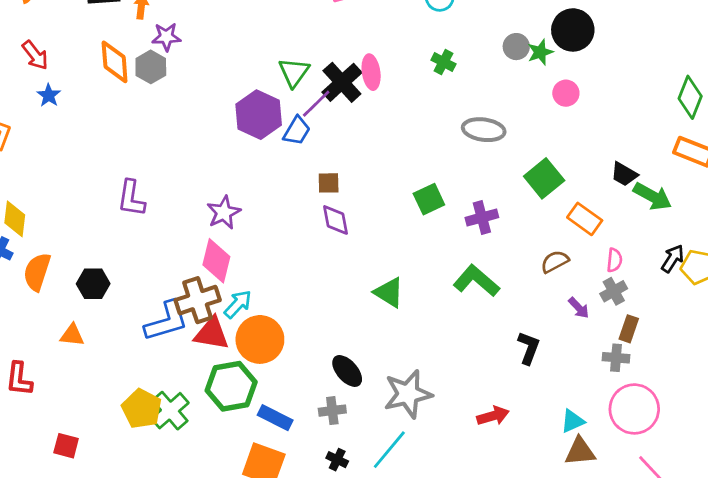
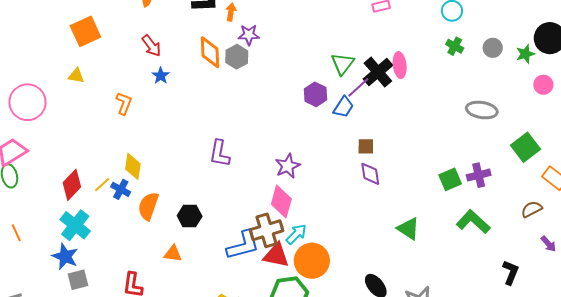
gray circle: (516, 47) -> (493, 48), moved
green cross: (443, 62) -> (455, 46), moved
purple hexagon: (259, 115) -> (316, 94), size x0.7
green square: (429, 199) -> (450, 179), moved

